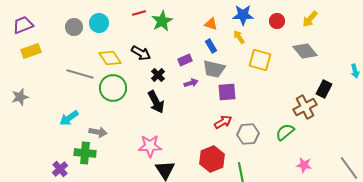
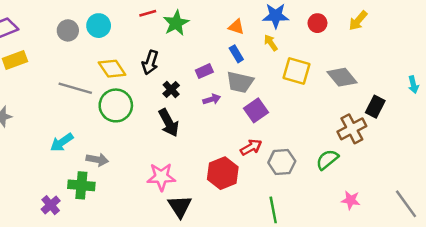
gray diamond: (305, 51) -> (342, 77), moved
black arrow: (141, 53) -> (150, 62), turned 78
purple square: (227, 92) -> (256, 110), turned -30
red hexagon: (212, 159) -> (223, 173), moved

